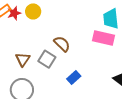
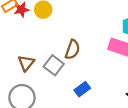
brown semicircle: (62, 44) -> (72, 50), turned 60

